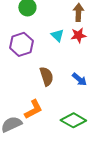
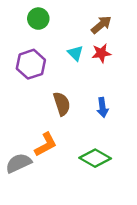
brown arrow: (78, 12) -> (101, 25), turned 48
blue arrow: (79, 79) -> (103, 107), turned 42

